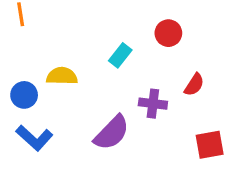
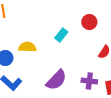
purple cross: (153, 104) -> (89, 81), moved

